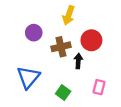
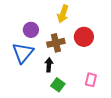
black arrow: (78, 61) -> (49, 65), moved
blue triangle: (28, 77) -> (23, 53), moved

